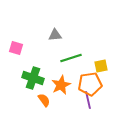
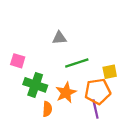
pink square: (16, 48) -> (18, 61), moved
orange semicircle: (44, 100) -> (47, 109), turned 40

